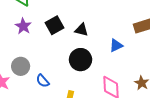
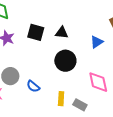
black square: (54, 25) -> (36, 32), turned -36

